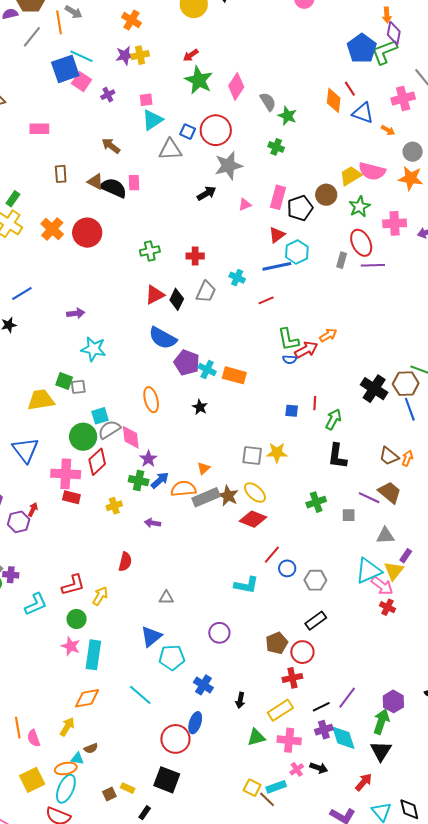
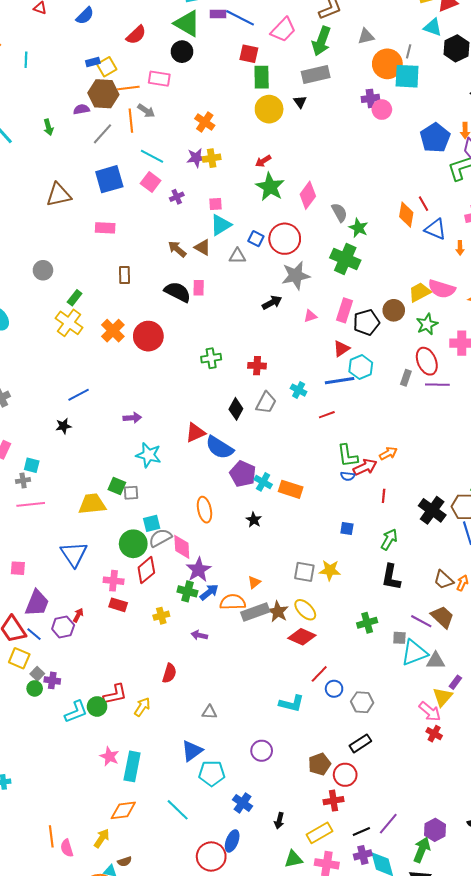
blue pentagon: (362, 48) -> (435, 138), moved
blue square: (65, 69) -> (109, 179), moved
orange arrow: (388, 130) -> (460, 248), turned 56
green cross: (276, 147) -> (345, 259), size x1.8
gray triangle: (170, 150) -> (237, 256), size x0.7
brown triangle: (95, 182) -> (203, 247), moved
red triangle: (155, 295) -> (195, 433), moved
red line: (315, 403) -> (384, 496), moved
purple star: (148, 459) -> (199, 570), size x1.4
pink cross: (66, 474) -> (114, 581), size x0.7
cyan triangle: (369, 571) -> (414, 653), moved
green circle: (77, 619) -> (97, 706), moved

